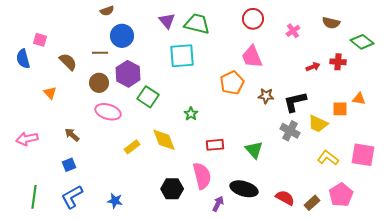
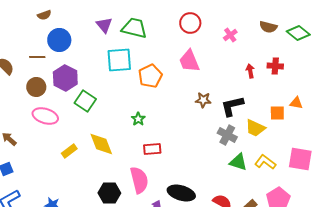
green diamond: (362, 42) -> (298, 33), moved
red arrow: (313, 67) -> (250, 71), turned -80
orange pentagon: (232, 83) -> (150, 76), moved
green star: (191, 114) -> (138, 119), moved
green triangle: (254, 150) -> (238, 162), moved, turned -30

